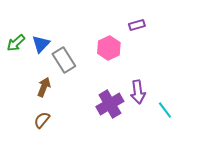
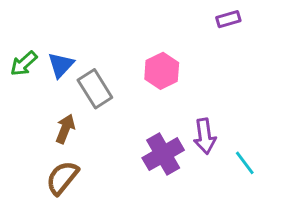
purple rectangle: (137, 25) -> (228, 19), moved
brown semicircle: (42, 120) -> (62, 178), size x1.4

